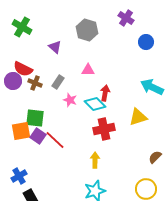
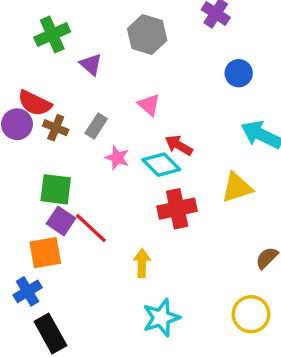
green cross: (22, 27) -> (52, 35), moved, turned 36
blue circle: (146, 42) -> (239, 73), moved
pink triangle: (88, 70) -> (149, 105), turned 40
red arrow: (105, 93) -> (179, 145), turned -70
orange square: (21, 131) -> (45, 253), moved
yellow arrow: (95, 160) -> (142, 263), moved

